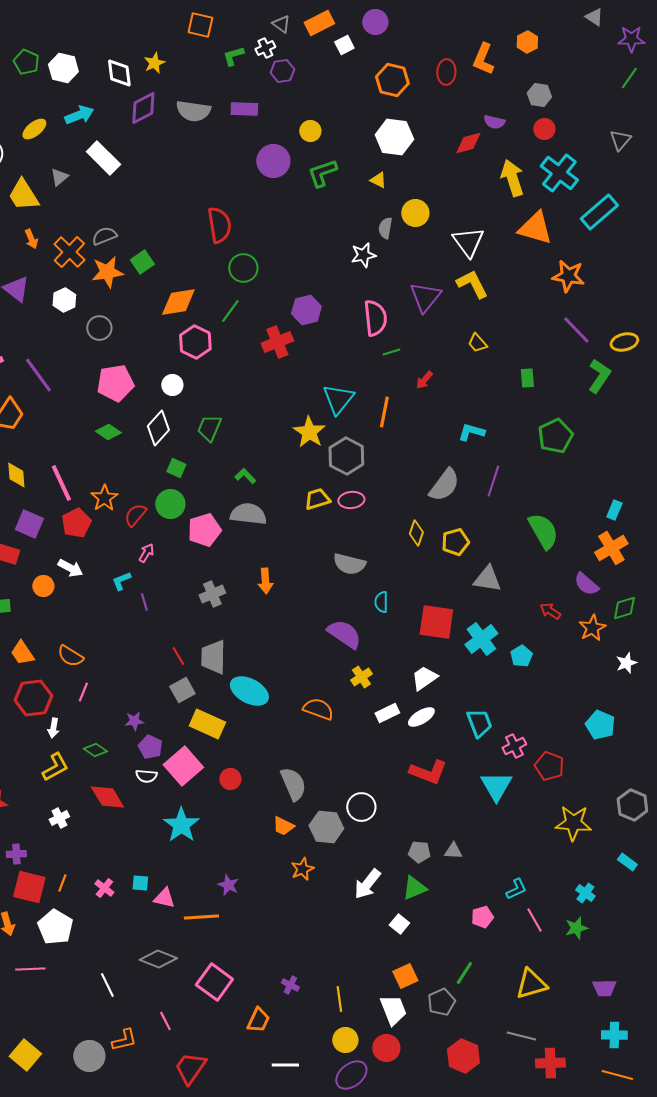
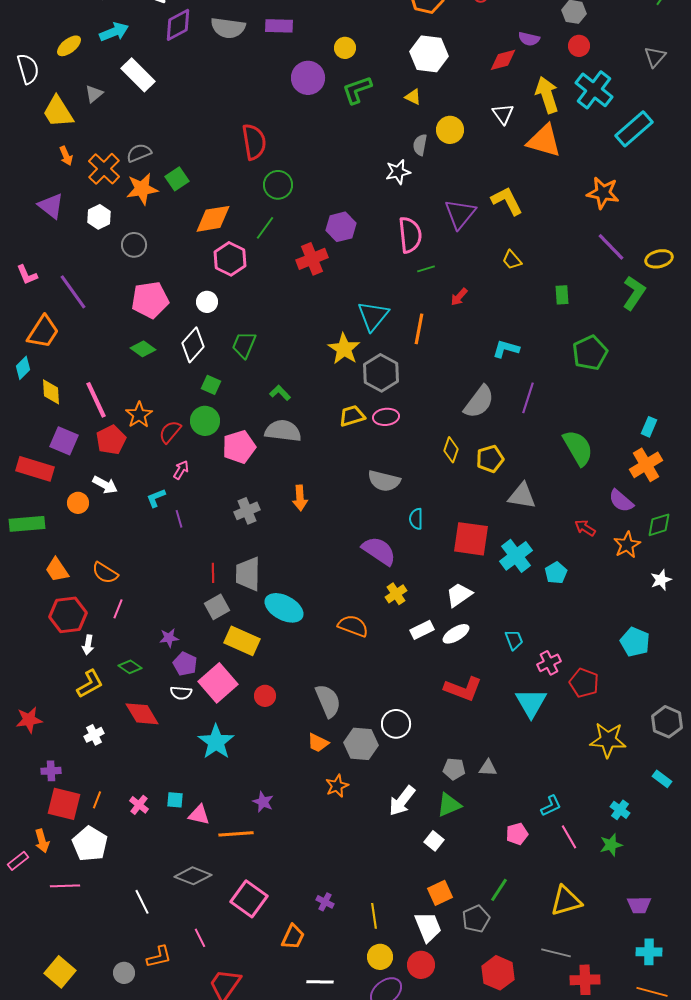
orange triangle: (535, 228) -> (544, 141), moved
white triangle: (468, 242) -> (503, 114), moved, size x0.7
red line: (178, 656) -> (213, 573), turned 30
cyan trapezoid: (479, 723) -> (514, 640), size x0.7
gray circle: (89, 1056) -> (124, 973), size x0.7

